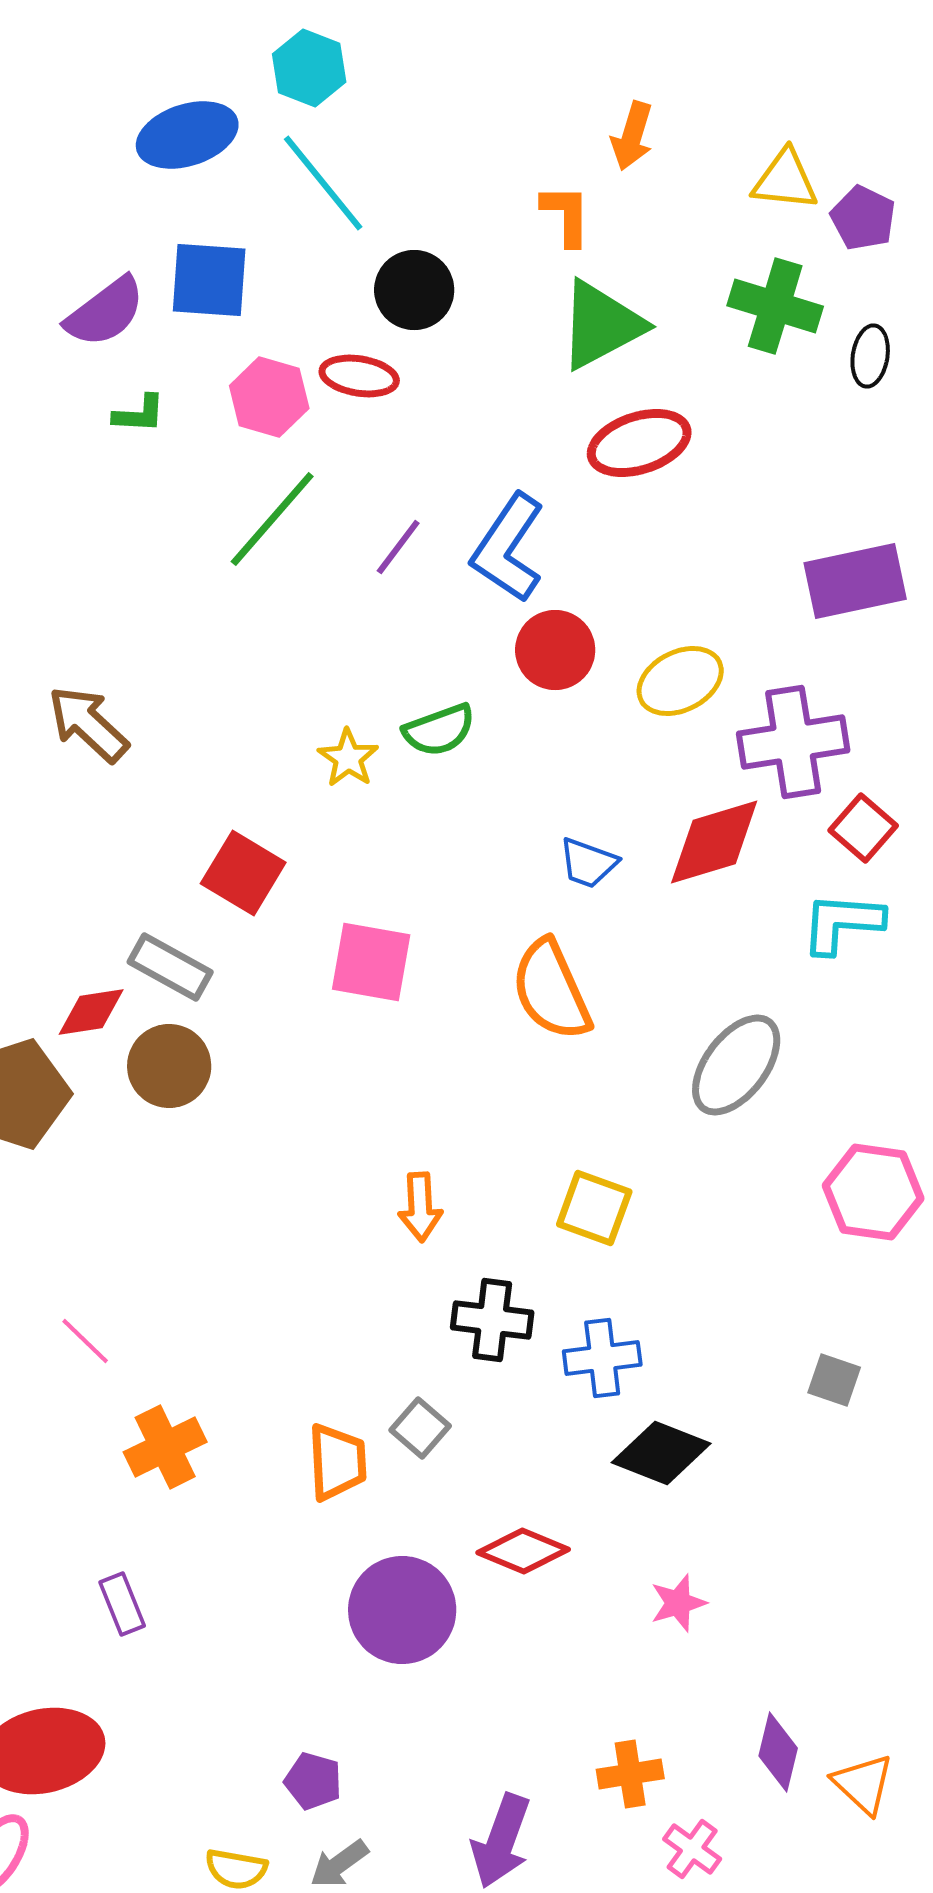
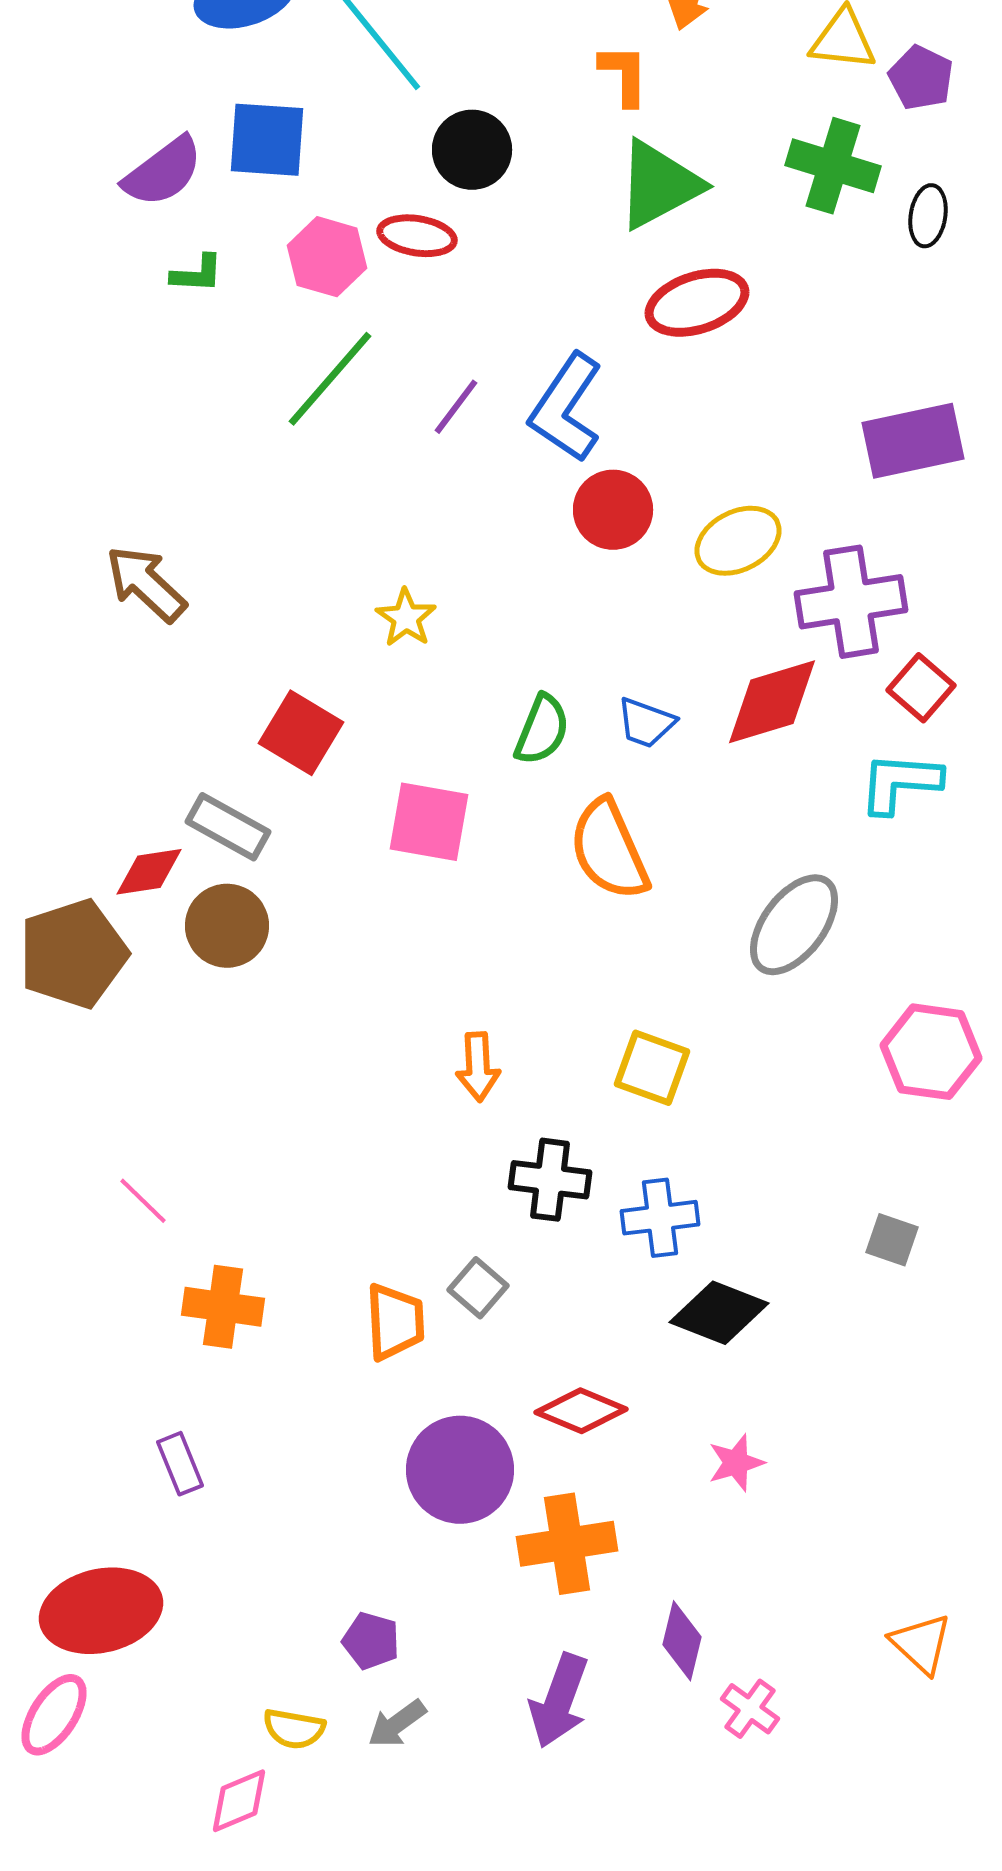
green semicircle: (439, 730) -> (542, 730), moved, turned -48
orange cross: (165, 1447) -> (223, 1307), turned 34
purple diamond: (778, 1752) -> (682, 1641), moved
orange cross: (630, 1774) -> (567, 1544), moved, size x1.5

